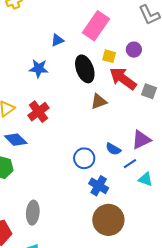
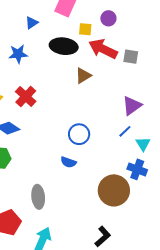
black ellipse: (85, 69) -> (64, 46), turned -52
blue semicircle: (113, 149) -> (68, 162), moved
cyan triangle: (145, 179) -> (143, 144), turned 49
blue cross: (99, 186) -> (137, 169), moved

